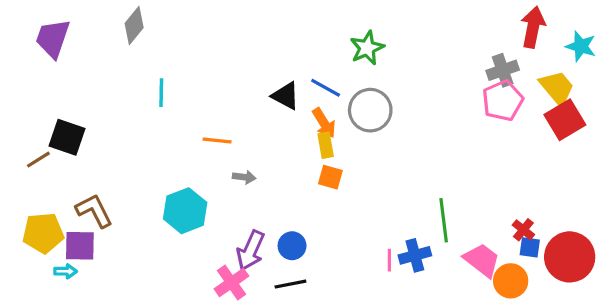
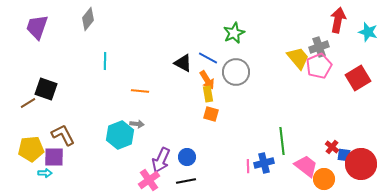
yellow trapezoid: (557, 88) -> (298, 58), moved
gray arrow: (244, 177) -> (137, 124), moved
blue square: (530, 247) -> (344, 155), moved

